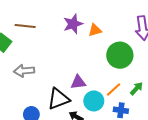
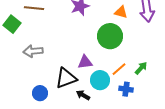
orange triangle: (95, 30) -> (121, 12), moved, turned 32
green circle: (120, 55) -> (110, 36), moved

